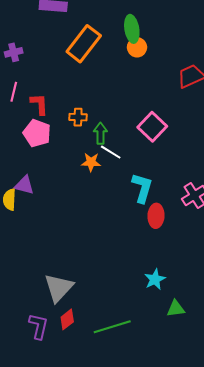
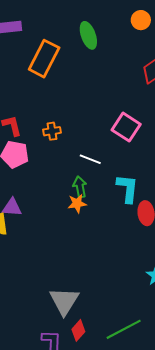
orange circle: (137, 47) -> (141, 20), moved
green arrow: (100, 133) -> (80, 187), moved
orange star: (91, 162) -> (77, 203), moved

